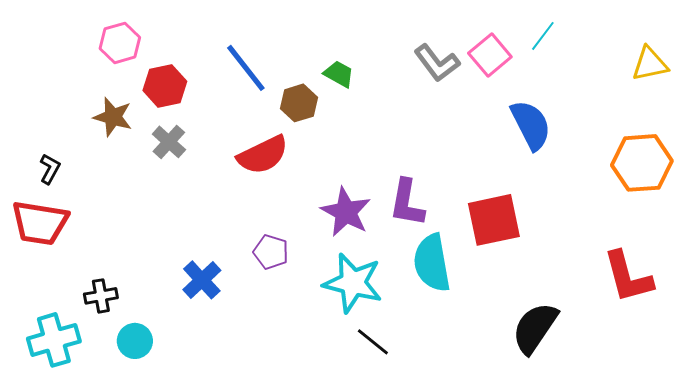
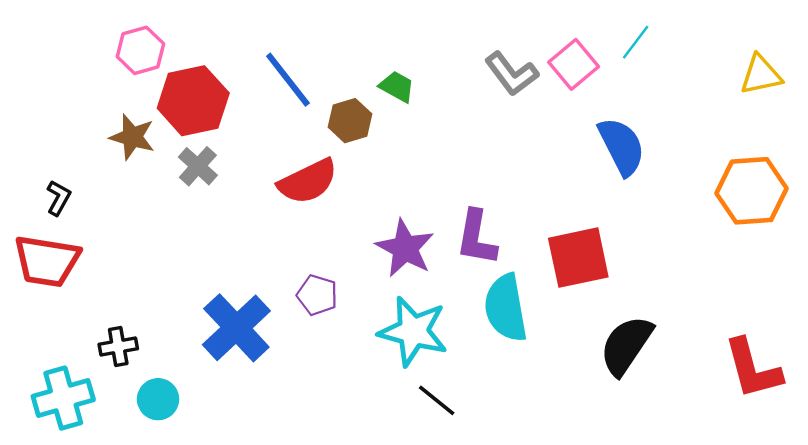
red hexagon: (165, 86) -> (193, 101), size x1.4
red L-shape: (628, 277) -> (753, 369), moved
blue cross: (202, 280) -> (236, 328), size x1.5
black semicircle: (535, 328) -> (626, 345), moved

